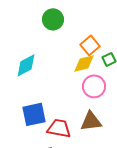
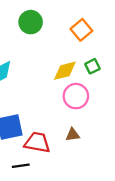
orange square: (90, 45) -> (81, 30), moved
brown triangle: (91, 121) -> (73, 135), size x0.6

